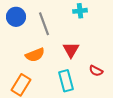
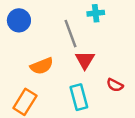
gray line: (44, 24) -> (70, 34), moved

